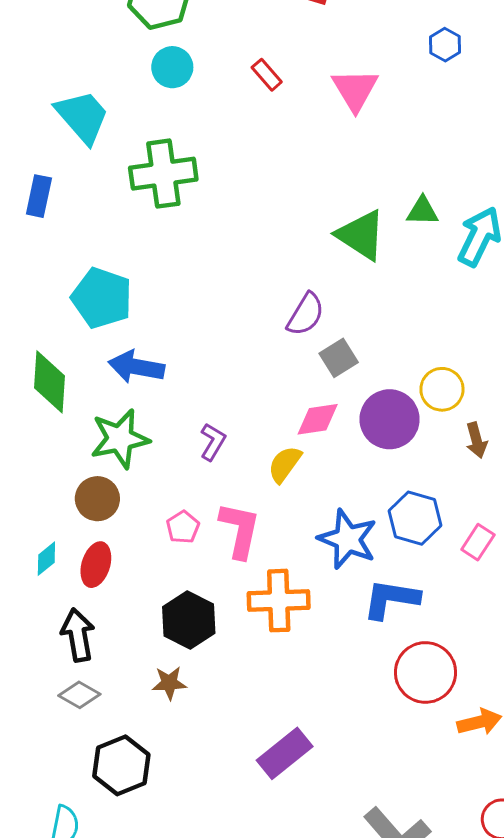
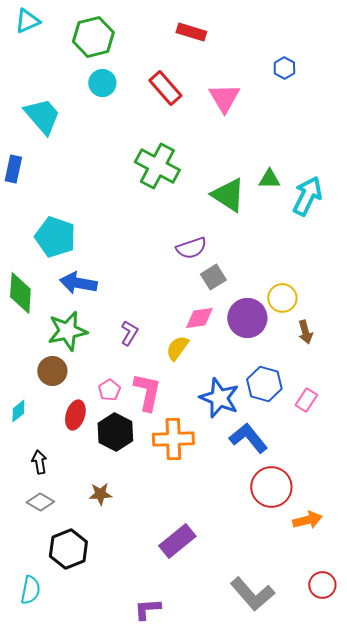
red rectangle: (267, 75) -> (165, 88), size x1.6
green cross: (163, 174) -> (157, 166), moved, turned 36
purple semicircle: (306, 314) -> (191, 248), turned 40
red ellipse: (96, 565) -> (75, 415), moved
blue L-shape: (391, 599) -> (248, 438), turned 42
black hexagon: (189, 620) -> (115, 432), moved
black arrow: (78, 635) -> (39, 462), size x0.7

